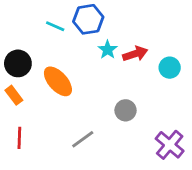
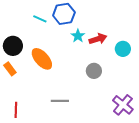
gray circle: (126, 110) -> (94, 71), moved
red line: (19, 138) -> (16, 110), moved
gray line: (83, 139) -> (60, 101), turned 36

